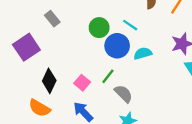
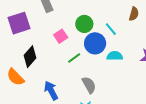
green line: (108, 76) -> (74, 58), moved
pink square: (82, 83) -> (61, 36), moved

